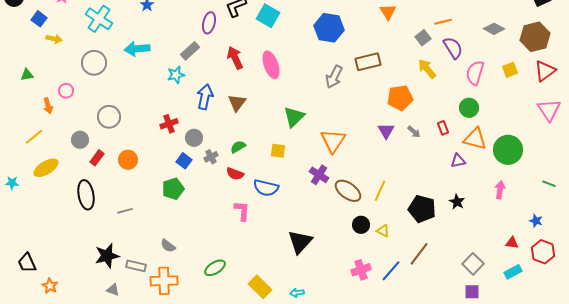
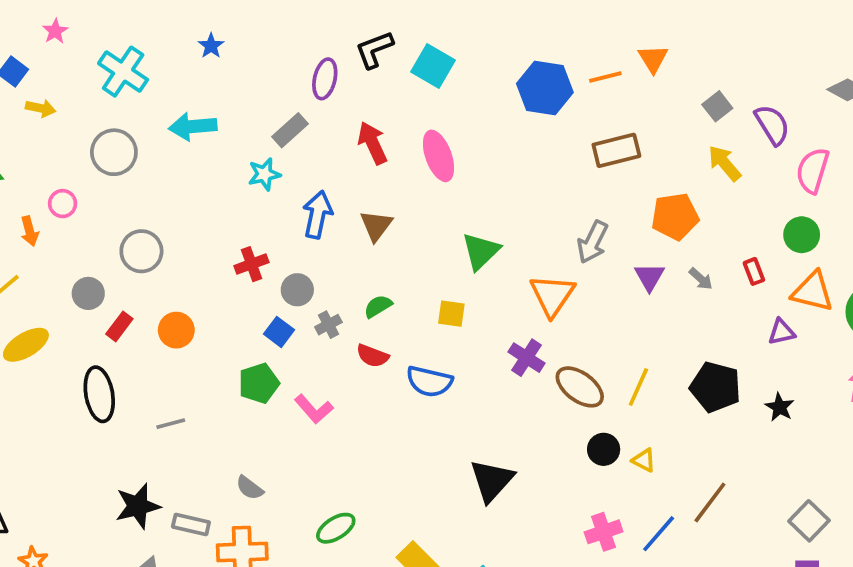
orange line: (443, 22) -> (605, 77), moved
gray arrow: (334, 77) -> (593, 242), moved
black pentagon: (422, 209) -> (715, 387), moved
pink L-shape: (242, 211) -> (314, 409), moved, turned 135

